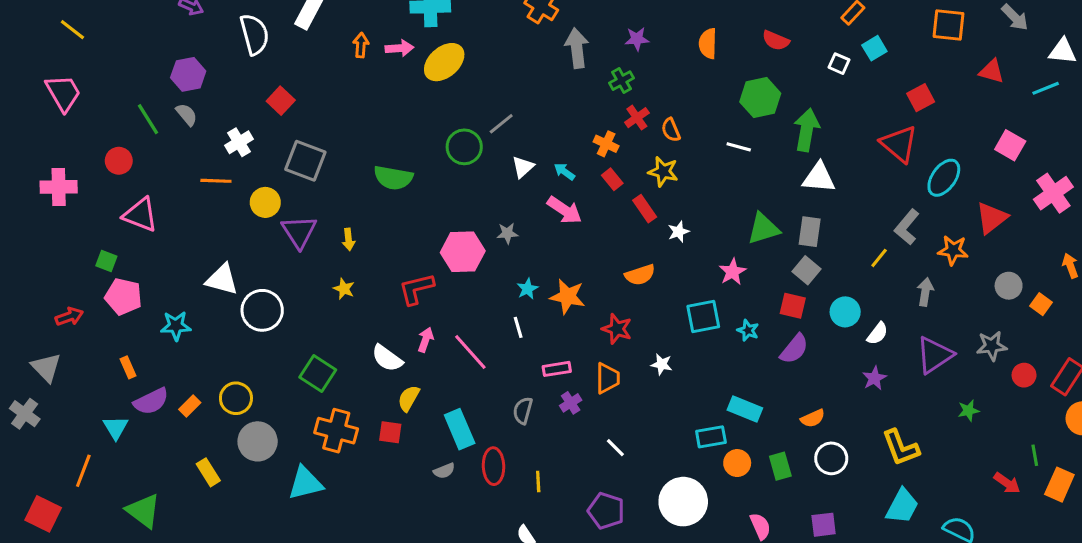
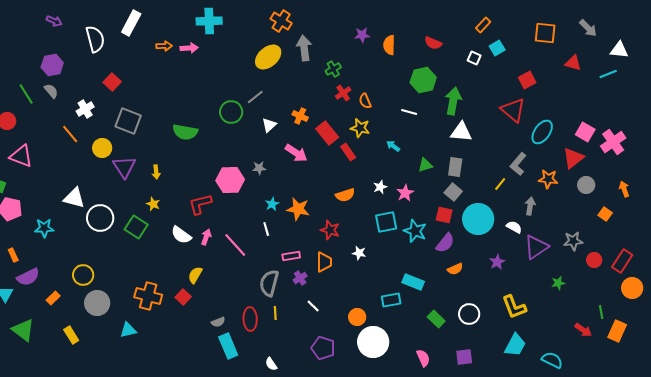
purple star: (637, 39) -> (362, 35), moved
orange arrow: (361, 45) -> (164, 46), turned 84
yellow ellipse: (444, 62) -> (268, 57), moved
orange cross: (606, 144) -> (300, 116), moved
pink square: (1010, 145) -> (585, 132), moved
cyan arrow: (564, 172) -> (393, 146), moved
red rectangle: (612, 179) -> (327, 133), size x1.6
orange line: (216, 181) -> (70, 134), turned 48
green triangle: (763, 229) -> (425, 165), size x0.7
white star: (679, 232) -> (380, 187), moved
gray circle: (1009, 286) -> (586, 185), moved
cyan circle: (845, 312) -> (478, 219), size x1.6
cyan star: (748, 330) -> (415, 231), size x1.6
white semicircle: (878, 333) -> (514, 227), moved, turned -98
white semicircle: (387, 358) -> (181, 235), moved
green square: (318, 374) -> (136, 227), moved
orange rectangle: (190, 406) -> (53, 298), moved
gray semicircle: (523, 411) -> (269, 283), size x1.5
orange semicircle: (813, 418) -> (455, 269), moved
cyan rectangle: (460, 429) -> (228, 346), moved
red square: (390, 432) -> (183, 297), turned 35
white line: (615, 448) -> (313, 306), moved
orange circle: (737, 463) -> (357, 317), moved
green rectangle: (780, 466) -> (436, 319), turned -30
yellow rectangle: (208, 472) -> (71, 335), moved
yellow line: (538, 482) -> (275, 313), moved
cyan triangle: (305, 483) -> (128, 330), size x0.7
green triangle: (143, 511) -> (23, 330), moved

